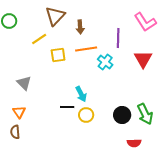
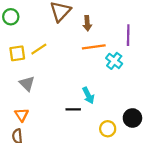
yellow line: (39, 39) -> (39, 49), moved
yellow square: (58, 55) -> (17, 53), moved
yellow circle: (86, 115) -> (108, 129), moved

